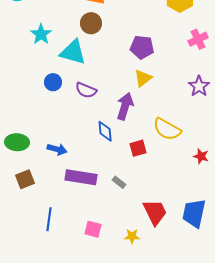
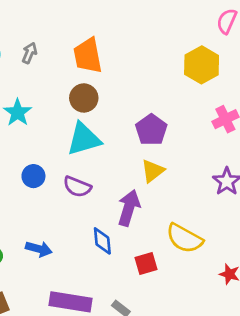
purple pentagon: (142, 47) -> (151, 130), turned 30
cyan triangle: (73, 52) -> (84, 139), moved, turned -32
blue arrow: (57, 149) -> (39, 249), moved

